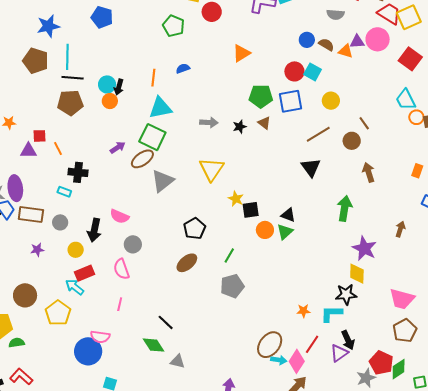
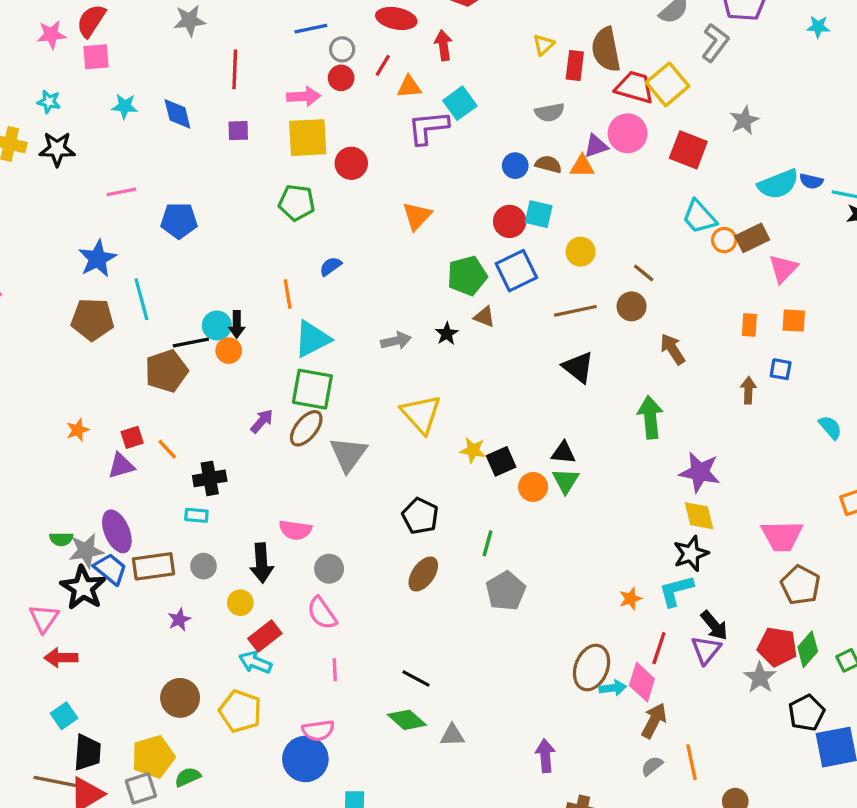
black line: (73, 78) -> (191, 342), moved
brown line: (318, 134) -> (575, 311), turned 35
brown arrow: (400, 229) -> (748, 390), moved

